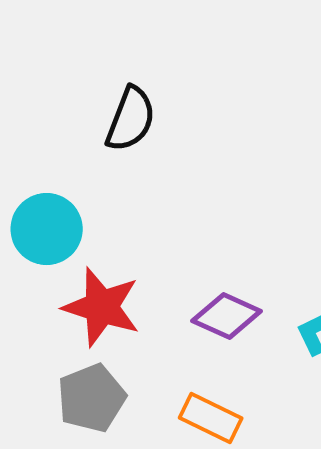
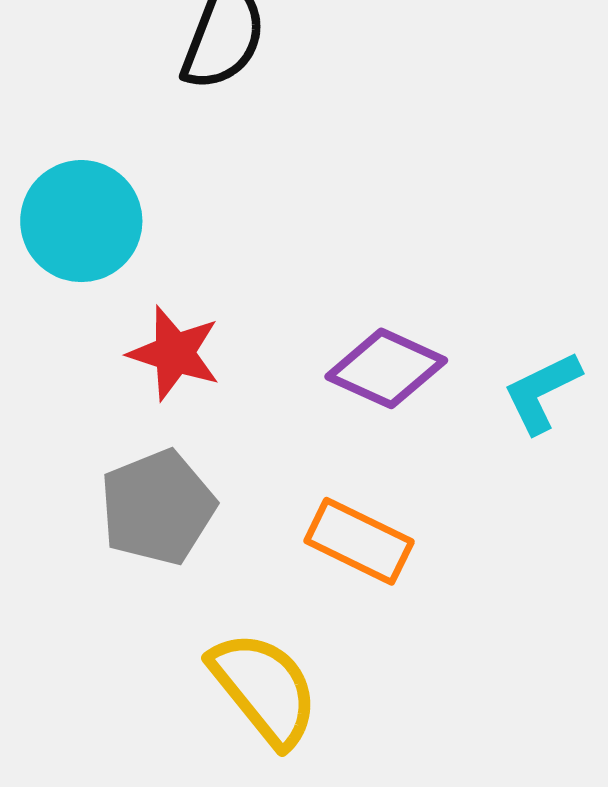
red star: (102, 307) -> (174, 353), size x0.7

